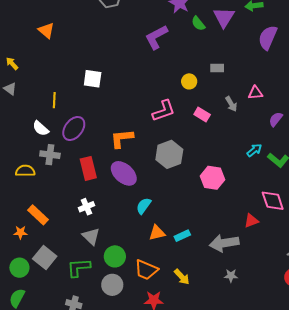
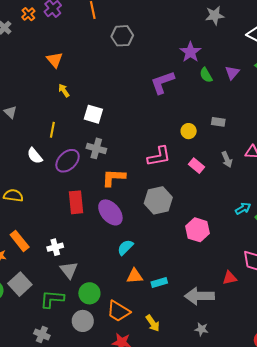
purple triangle: (224, 17) -> (232, 73), size x0.7
yellow arrow: (12, 64) -> (64, 90), moved
gray cross: (50, 155) -> (96, 148), moved
white cross: (86, 207) -> (55, 247), moved

